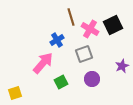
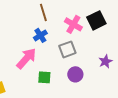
brown line: (71, 17) -> (43, 12), moved
green square: (61, 82) -> (44, 77), turned 32

